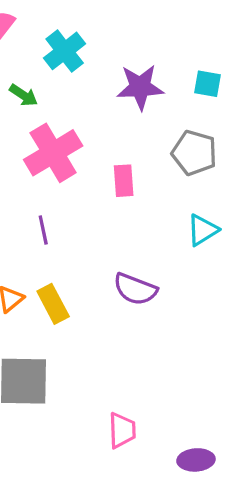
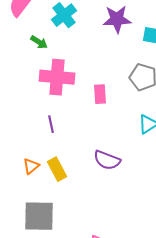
purple star: (140, 87) -> (117, 19), moved
pink cross: (53, 153) -> (57, 77), turned 36

